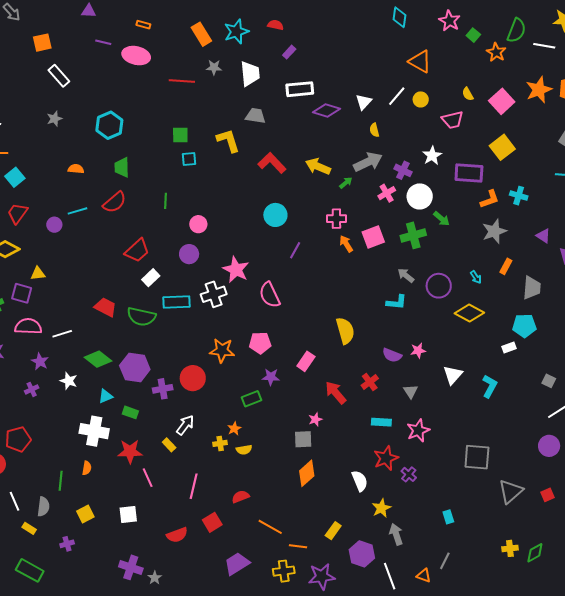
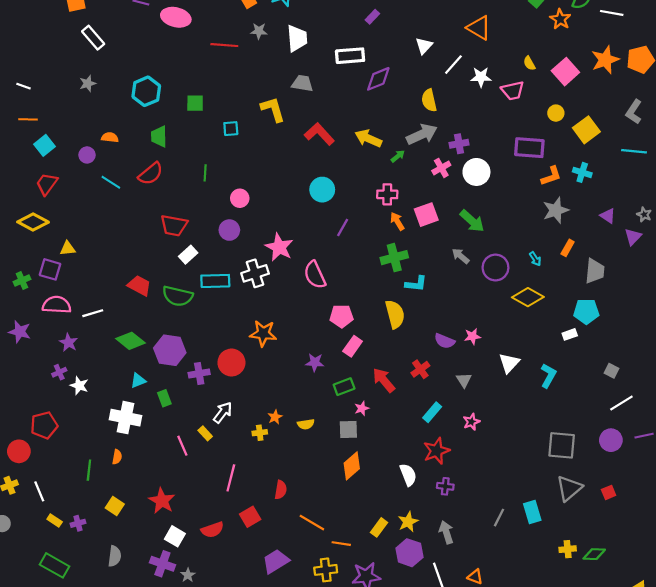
purple rectangle: (289, 52) -> (372, 17), moved
yellow circle: (421, 99) -> (556, 113), moved
white triangle: (364, 102) -> (424, 46), moved
purple diamond: (327, 111) -> (378, 79), turned -40
yellow semicircle: (374, 130) -> (429, 100), size x1.5
green square: (180, 135) -> (195, 103), moved
yellow square: (502, 147) -> (586, 130), moved
white star: (432, 156) -> (481, 77), moved, turned 30
purple cross: (403, 170) -> (459, 144), turned -36
cyan line: (77, 211) -> (111, 182), turned 48
green arrow: (441, 219) -> (472, 221), moved, size x1.4
purple circle: (54, 225) -> (87, 155), moved
green cross: (413, 235) -> (394, 258), moved
red trapezoid: (137, 251) -> (174, 225), turned 52
cyan L-shape: (397, 302) -> (416, 284), moved
pink pentagon: (260, 343) -> (342, 316), moved
white star: (69, 381) -> (79, 386), moved
green rectangle: (252, 399) -> (344, 387), moved
green rectangle: (130, 412) -> (164, 398), turned 49
cyan rectangle: (381, 422) -> (432, 412), turned -54
pink star: (418, 430) -> (471, 422), size x0.7
yellow semicircle: (244, 450) -> (306, 424), moved
red star: (130, 451) -> (162, 501), moved, turned 30
gray square: (477, 457) -> (562, 445), moved
purple cross: (409, 474) -> (445, 486), moved, turned -35
pink line: (148, 478) -> (182, 446), moved
red semicircle: (241, 497) -> (281, 490), turned 120
gray semicircle: (43, 507) -> (115, 556), moved
yellow star: (381, 508) -> (408, 522), moved
yellow square: (85, 514) -> (115, 506), turned -30
white square: (128, 514) -> (175, 536), moved, turned 36
cyan rectangle: (448, 517) -> (532, 512), moved, size x1.5
purple cross: (67, 544) -> (78, 523), moved
green diamond: (535, 553) -> (594, 554), turned 30
gray line: (445, 561) -> (499, 518), moved

